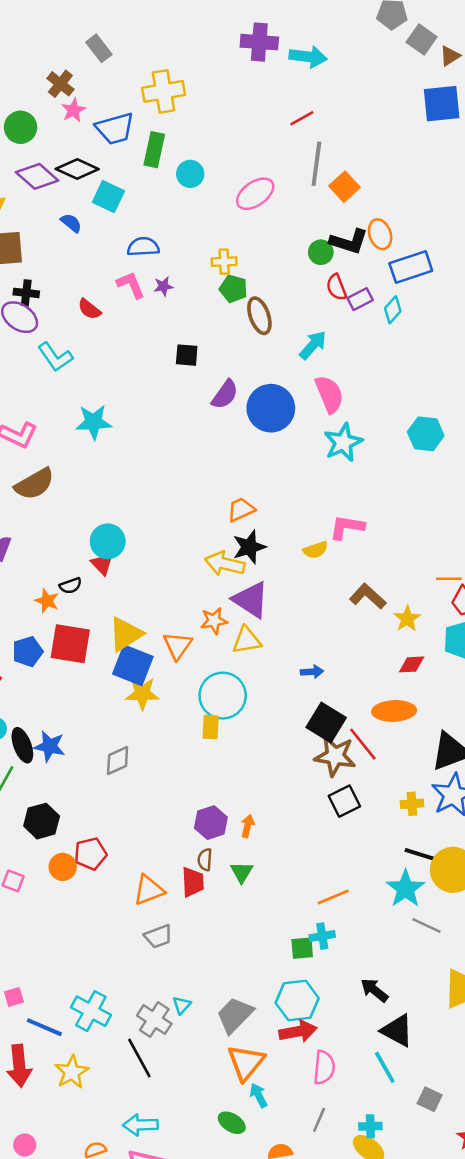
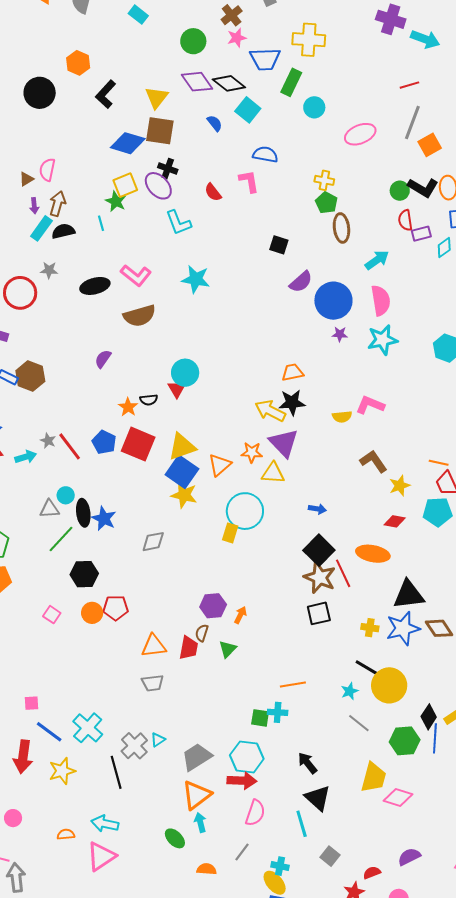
purple star: (163, 286) -> (340, 334), moved
blue pentagon: (28, 652) -> (104, 442), turned 30
cyan star: (405, 889) -> (350, 691), size x0.6

